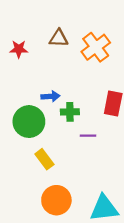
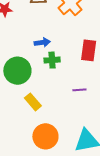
blue arrow: (50, 96) -> (42, 42), moved
purple line: (88, 136) -> (79, 90), moved

